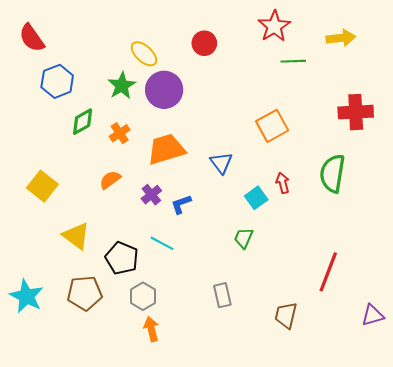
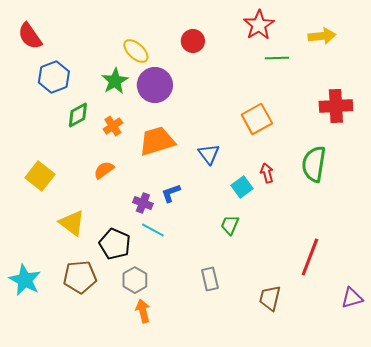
purple cross: (151, 195) -> (143, 203), moved, turned -30

